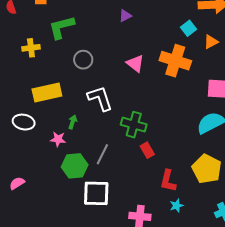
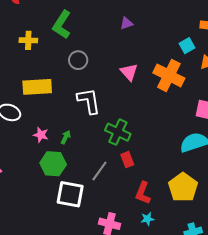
green L-shape: (61, 27) -> (62, 25), turned -52
green arrow: (73, 122) -> (66, 137), moved
gray line: (102, 154) -> (99, 171), moved

